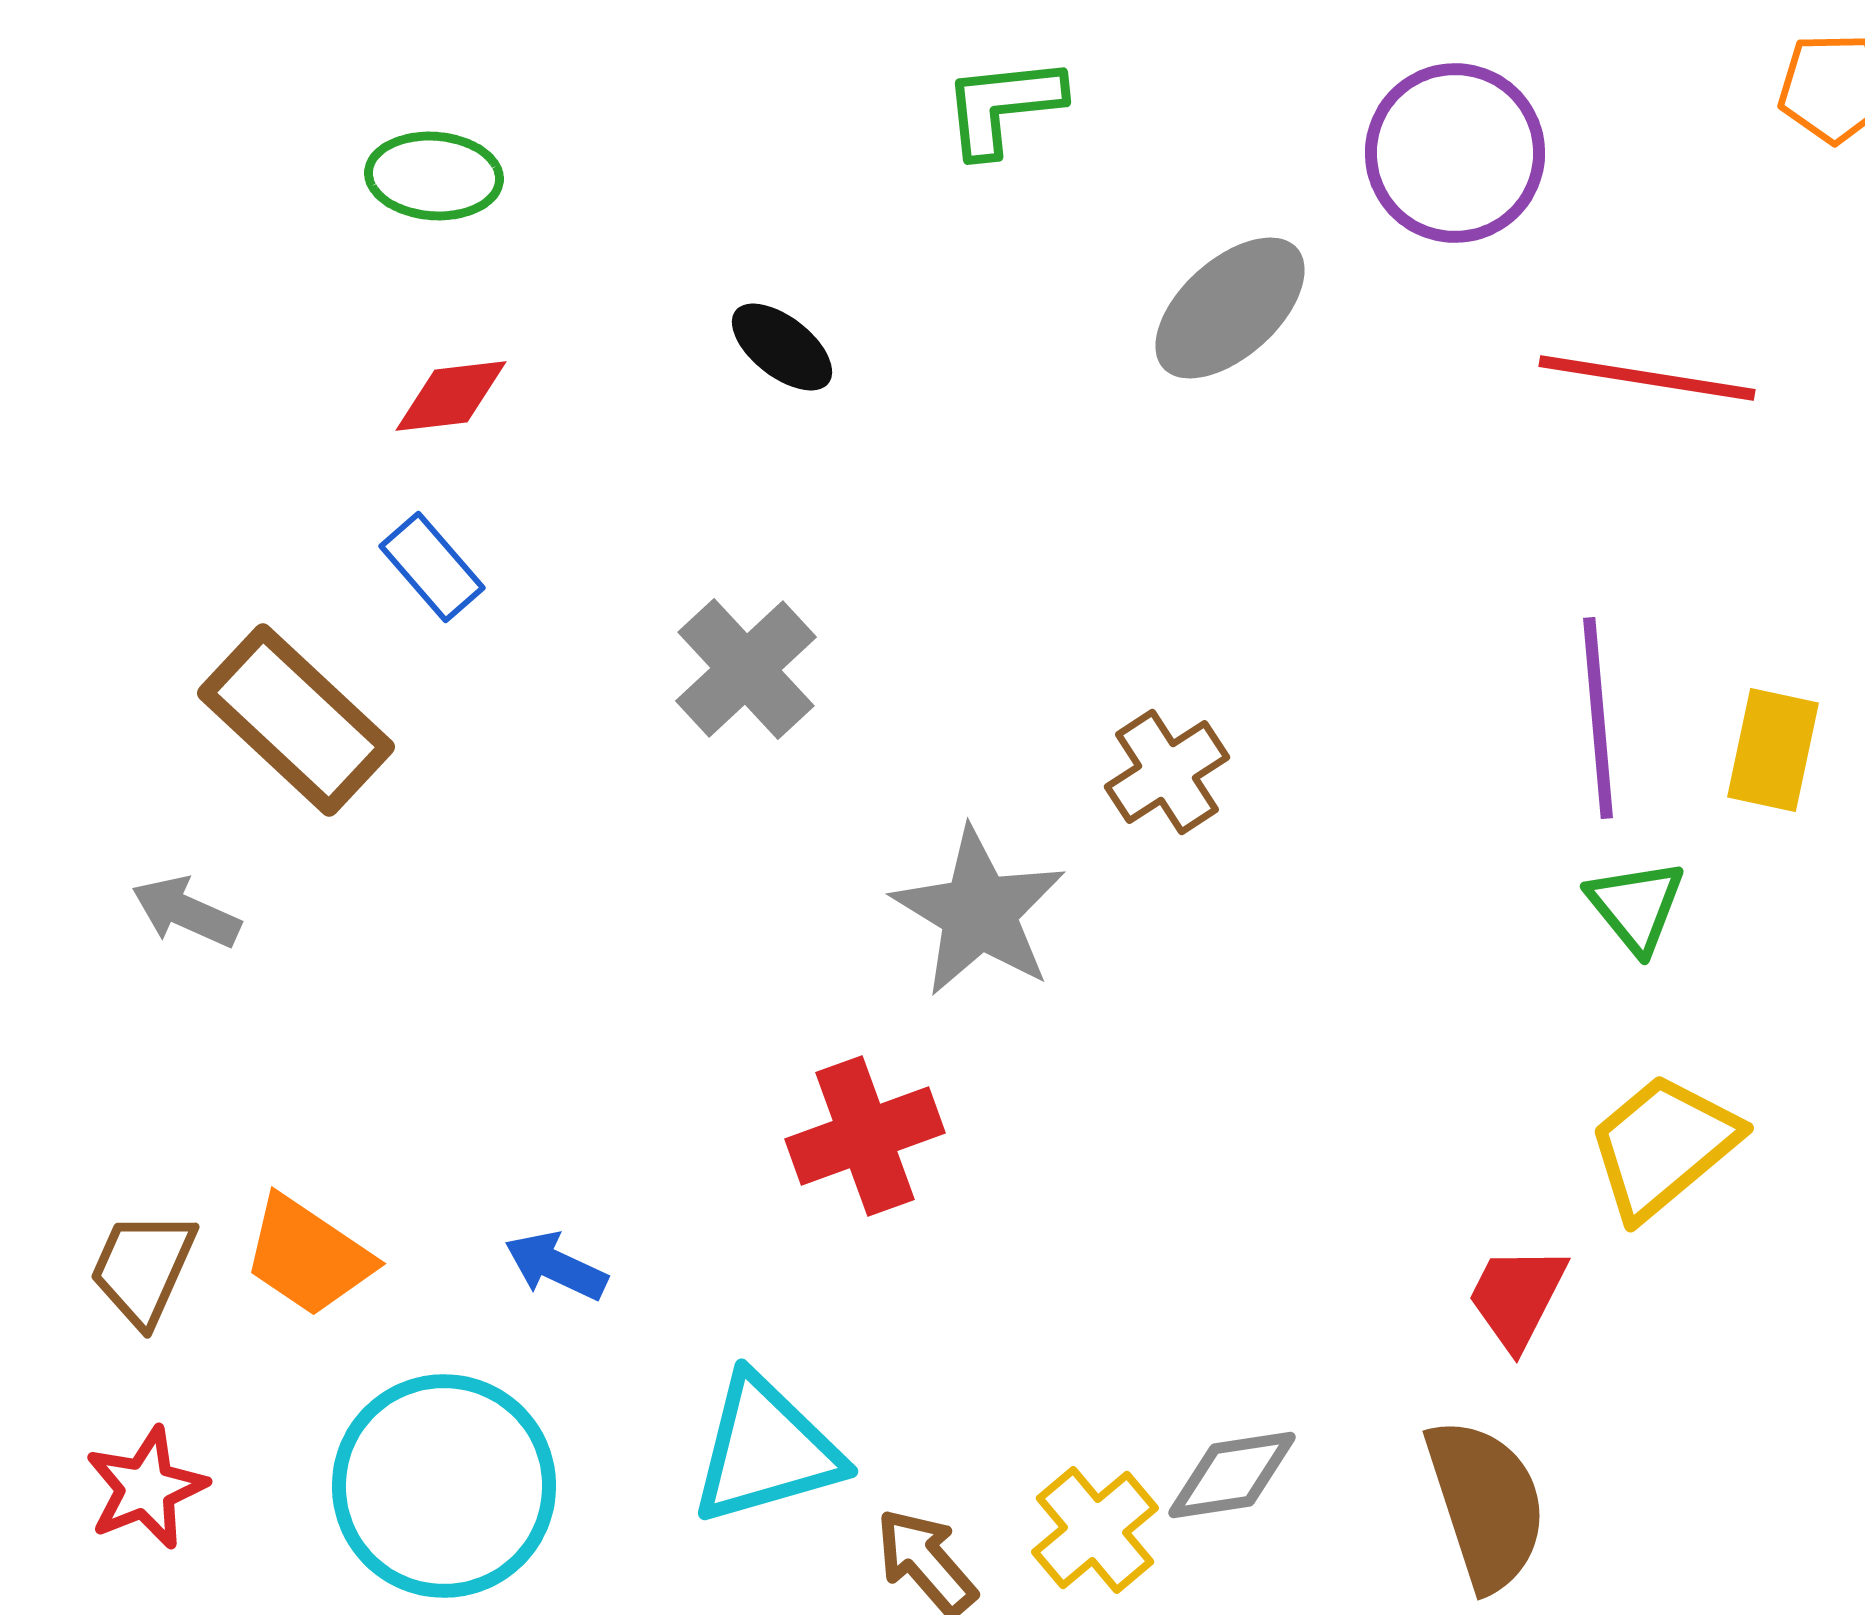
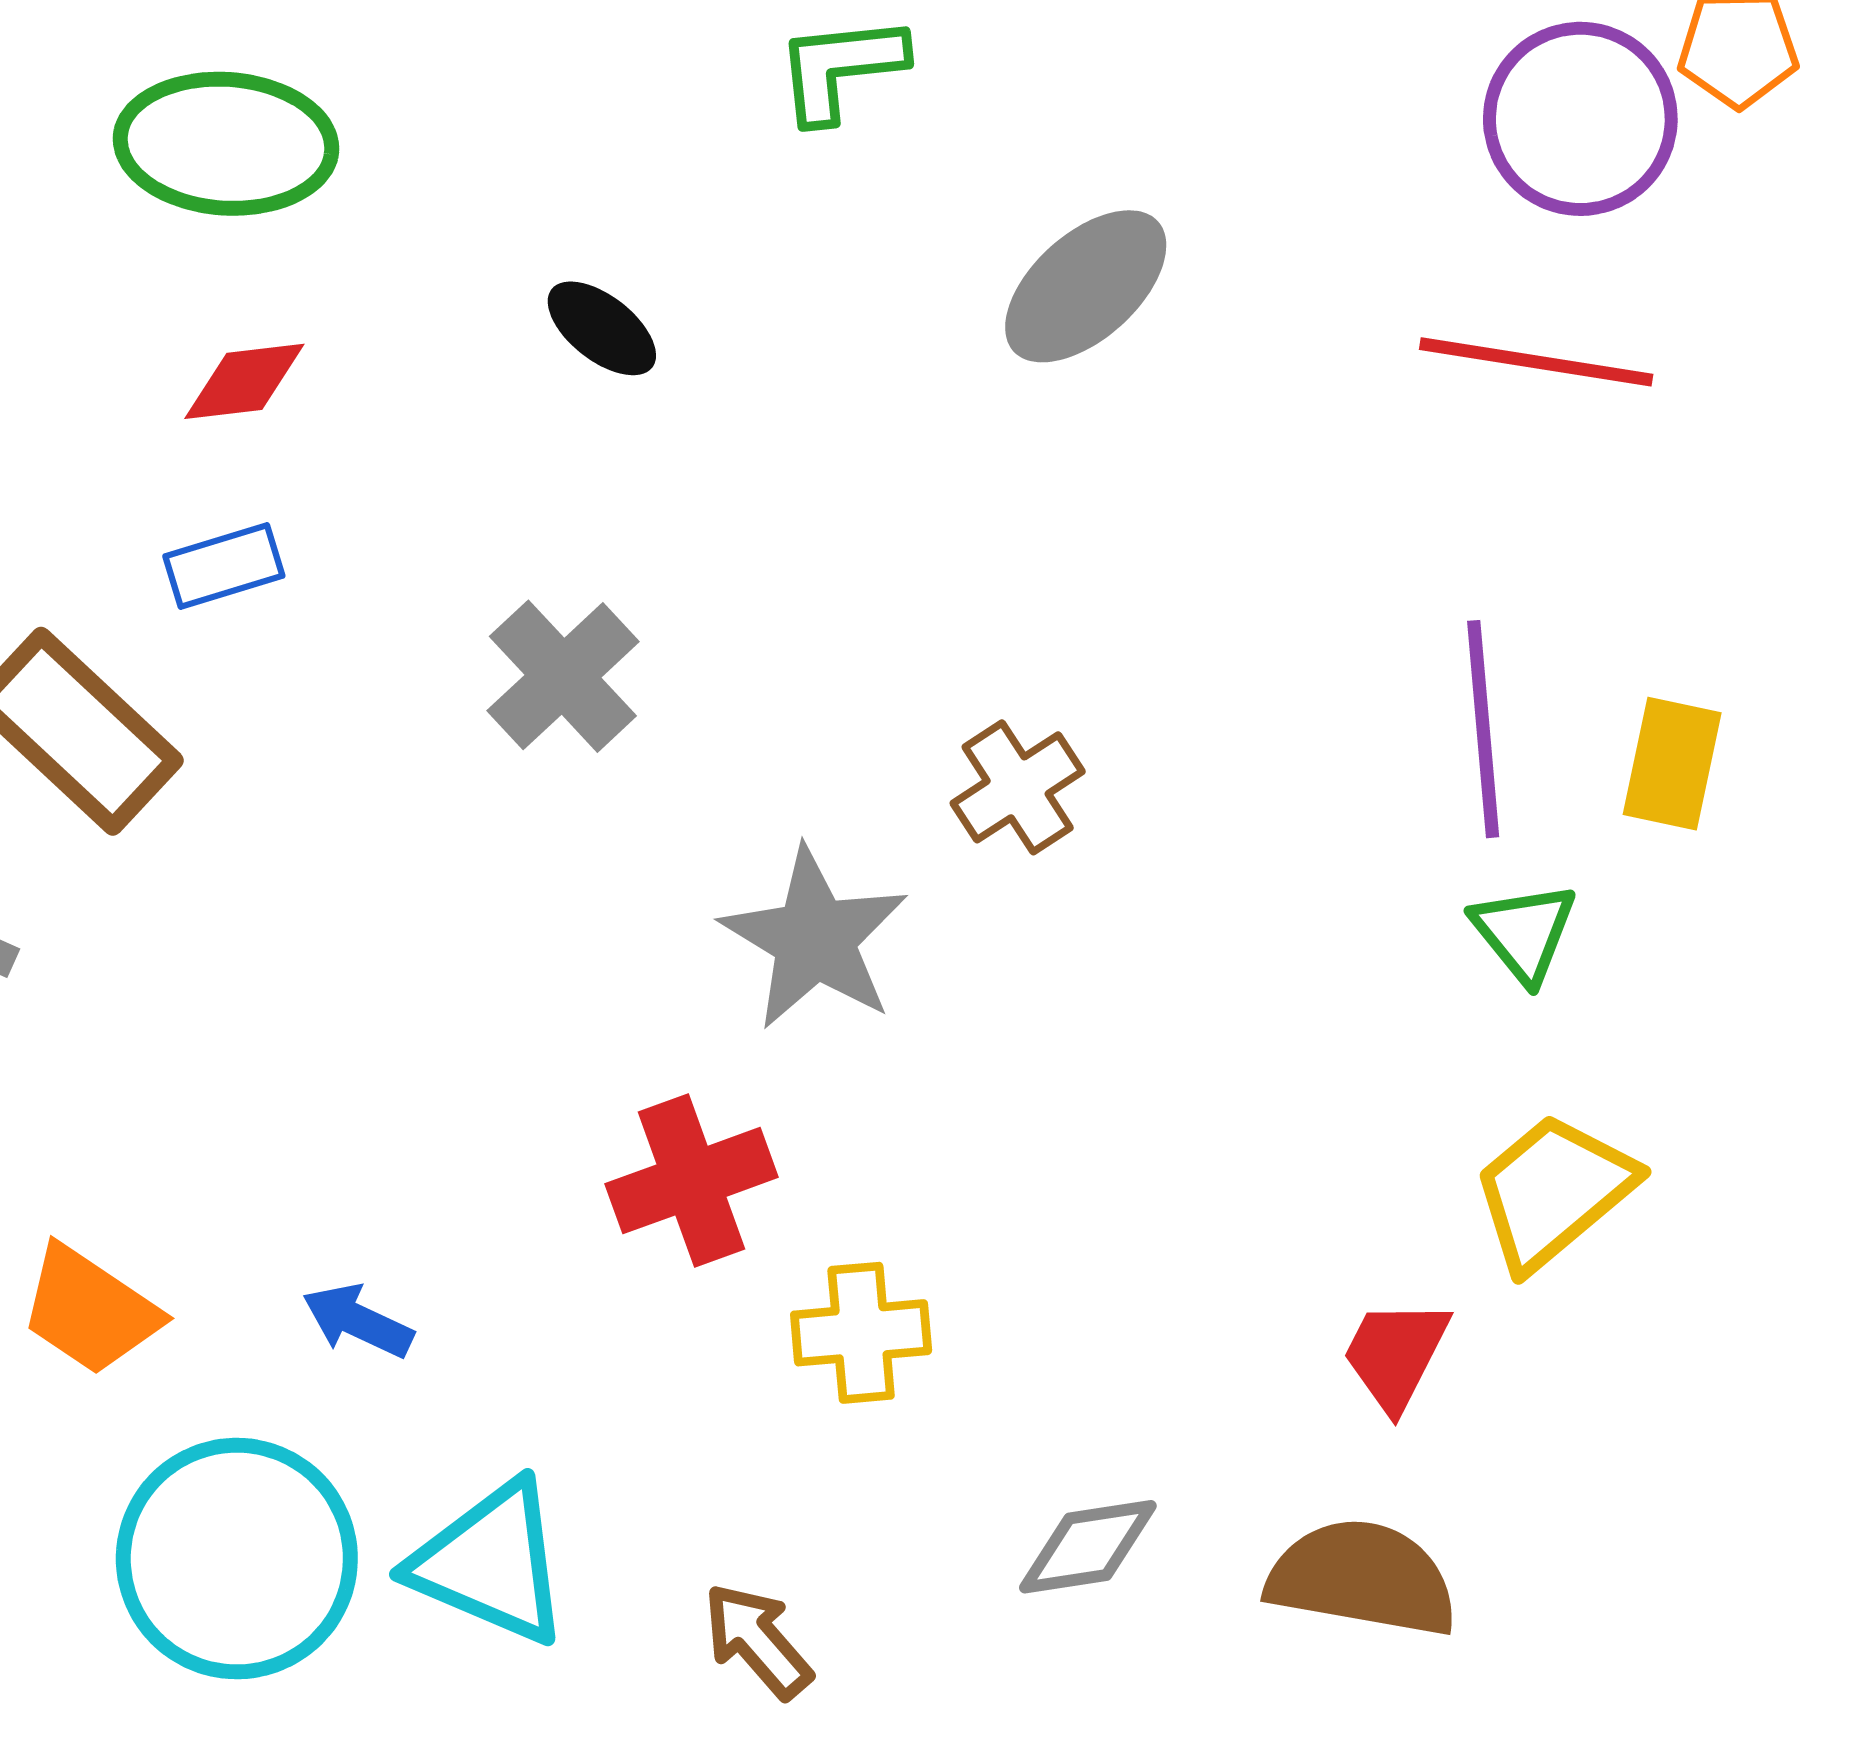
purple circle: (1455, 153) -> (1580, 119), moved
green ellipse: (434, 176) -> (226, 144), size x1.5
blue rectangle: (432, 567) -> (224, 566), turned -66
cyan triangle: (766, 1450) -> (491, 1563), moved, turned 39
brown semicircle: (1486, 1504) -> (1362, 1578), turned -62
yellow cross: (1095, 1530) -> (861, 1333), moved, turned 35

